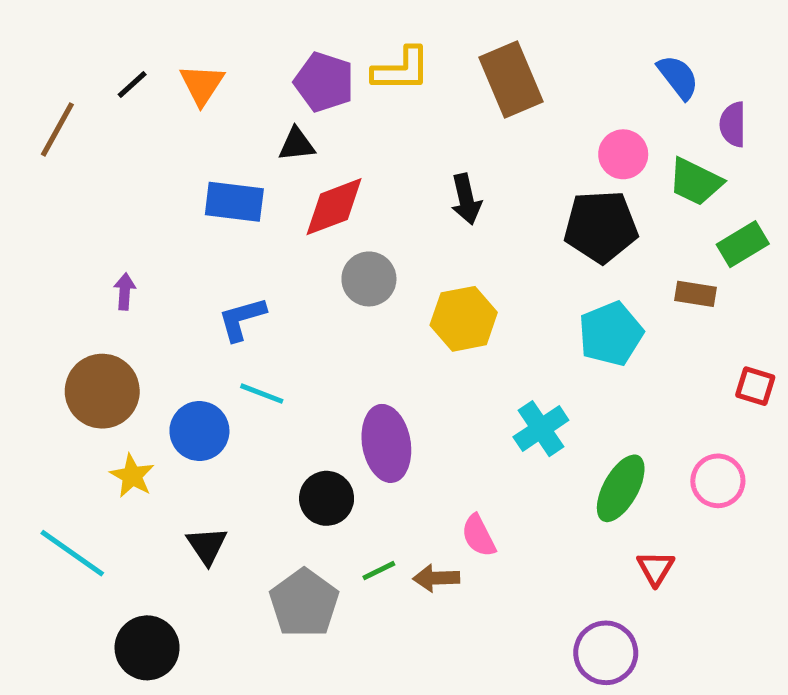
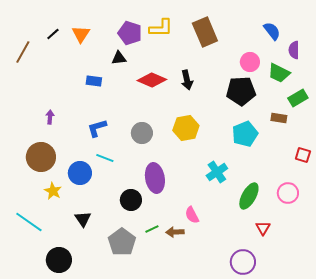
blue rectangle: (234, 202) -> (94, 81), size x0.7
red diamond: (334, 207) -> (152, 80), moved, turned 44
gray circle: (369, 279) -> (142, 133), moved

